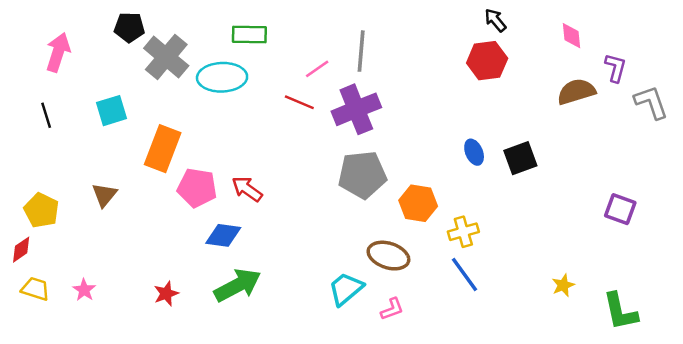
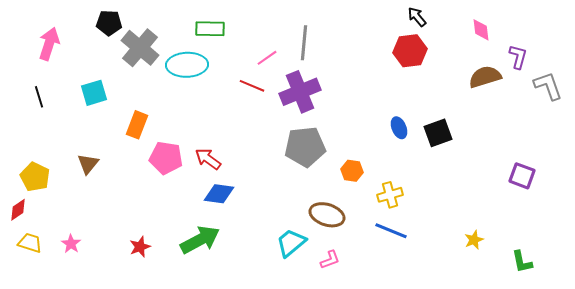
orange rectangle: (163, 149) -> (137, 125), size x0.7
orange hexagon: (418, 203) -> (352, 171), size x0.7
blue diamond: (223, 235) -> (219, 194), moved
blue line: (465, 275) -> (391, 231), turned -32
green L-shape: (620, 311) -> (522, 262), size x0.7

